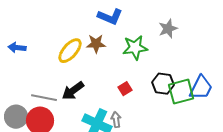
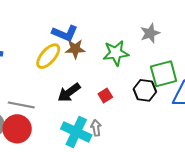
blue L-shape: (110, 17) -> (65, 33), moved
black arrow: (73, 91) -> (69, 92), moved
green square: (181, 92) -> (164, 74), moved

